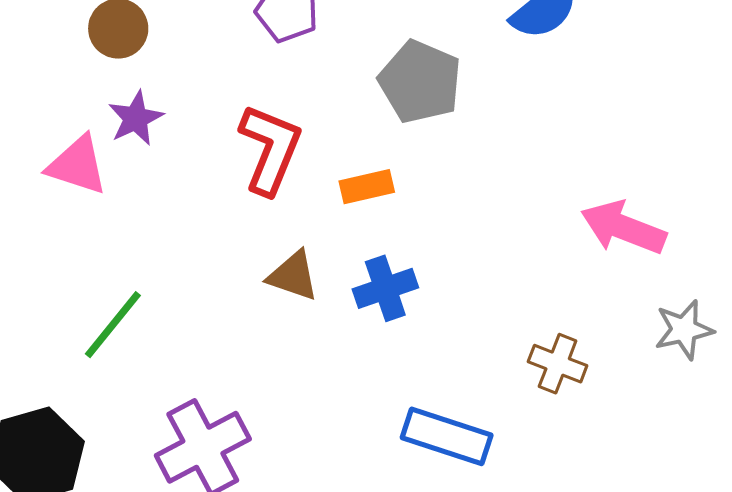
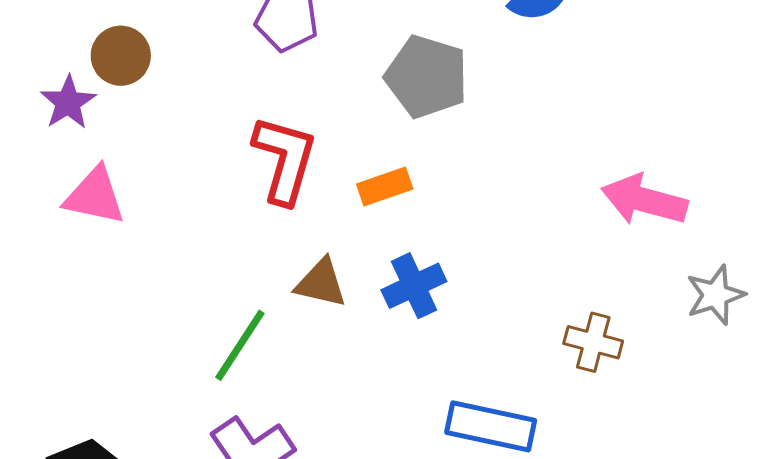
purple star: (136, 118) -> (68, 102), moved
green line: (113, 325) -> (240, 345), moved

